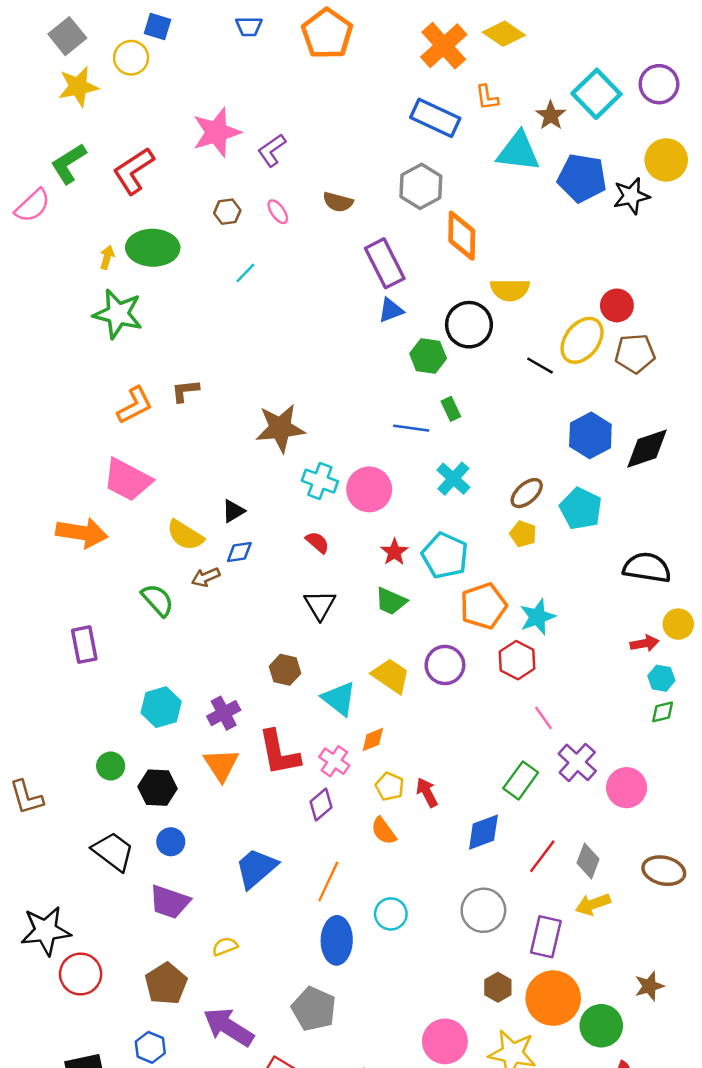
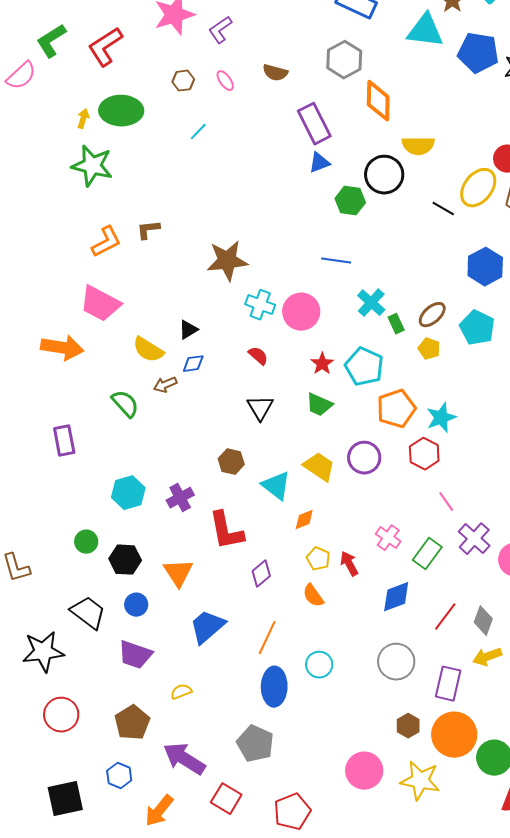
green rectangle: (451, 409) -> (396, 324), moved
pink cross: (334, 761) -> (388, 538), moved
orange triangle: (221, 765) -> (178, 573), moved
black star: (46, 931) -> (43, 652), moved

